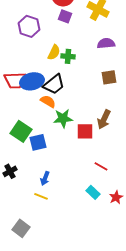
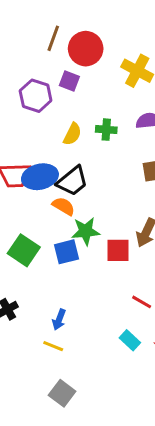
purple square: (65, 16) -> (69, 81), moved
green cross: (68, 56) -> (106, 130), moved
blue square: (38, 142) -> (66, 252), moved
gray square: (21, 228) -> (62, 393), moved

